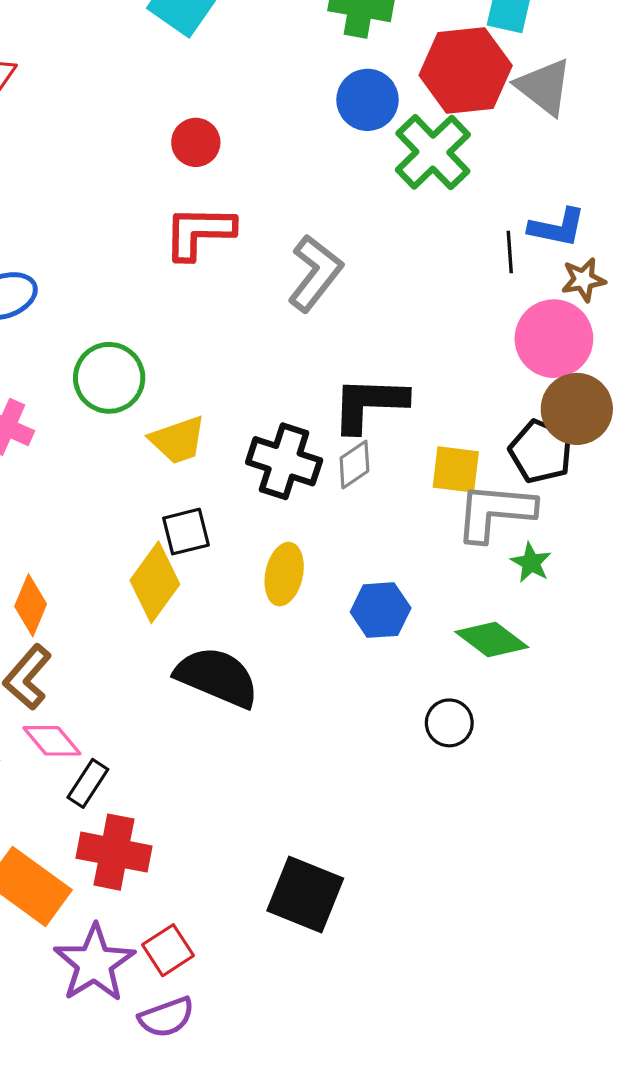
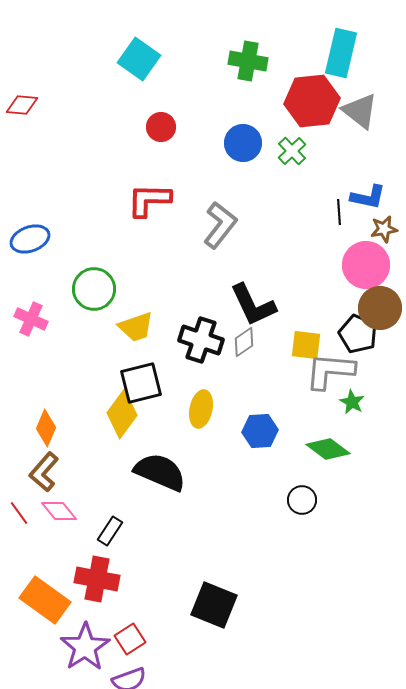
blue circle: (367, 100) -> (243, 143), moved
red circle: (196, 142) -> (161, 127), moved
green cross: (433, 152) -> (292, 151), size x0.6
black L-shape: (369, 404) -> (253, 305), turned -117
black square: (186, 532) -> (141, 383), size x1.4
black rectangle: (88, 783) -> (110, 531), moved

